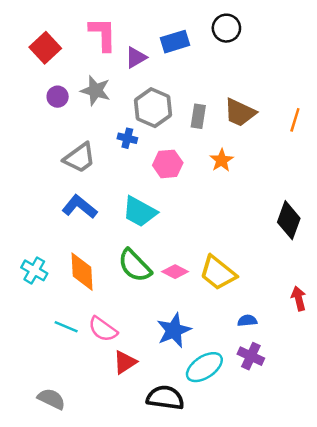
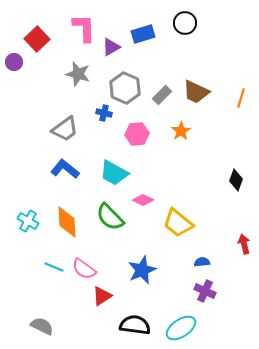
purple circle: (58, 97) -> (14, 62), moved
gray rectangle: (198, 116) -> (162, 95), turned 36
black diamond: (289, 220) -> (236, 180), size x0.7
pink diamond: (175, 272) -> (143, 200), moved
cyan ellipse: (204, 367) -> (181, 328), moved

